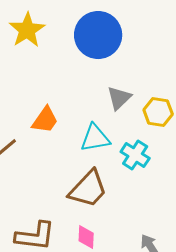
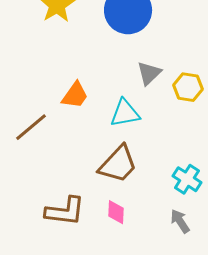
cyan cross: (135, 155) -> (187, 179), moved

